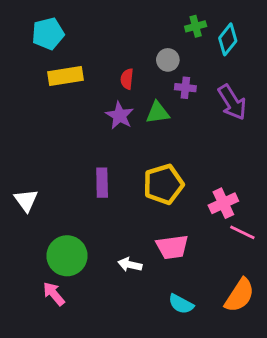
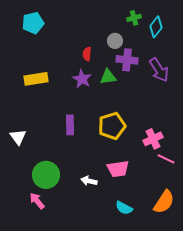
yellow rectangle: (66, 76) -> (36, 79), moved
purple cross: (185, 88) -> (127, 60), size x1.5

